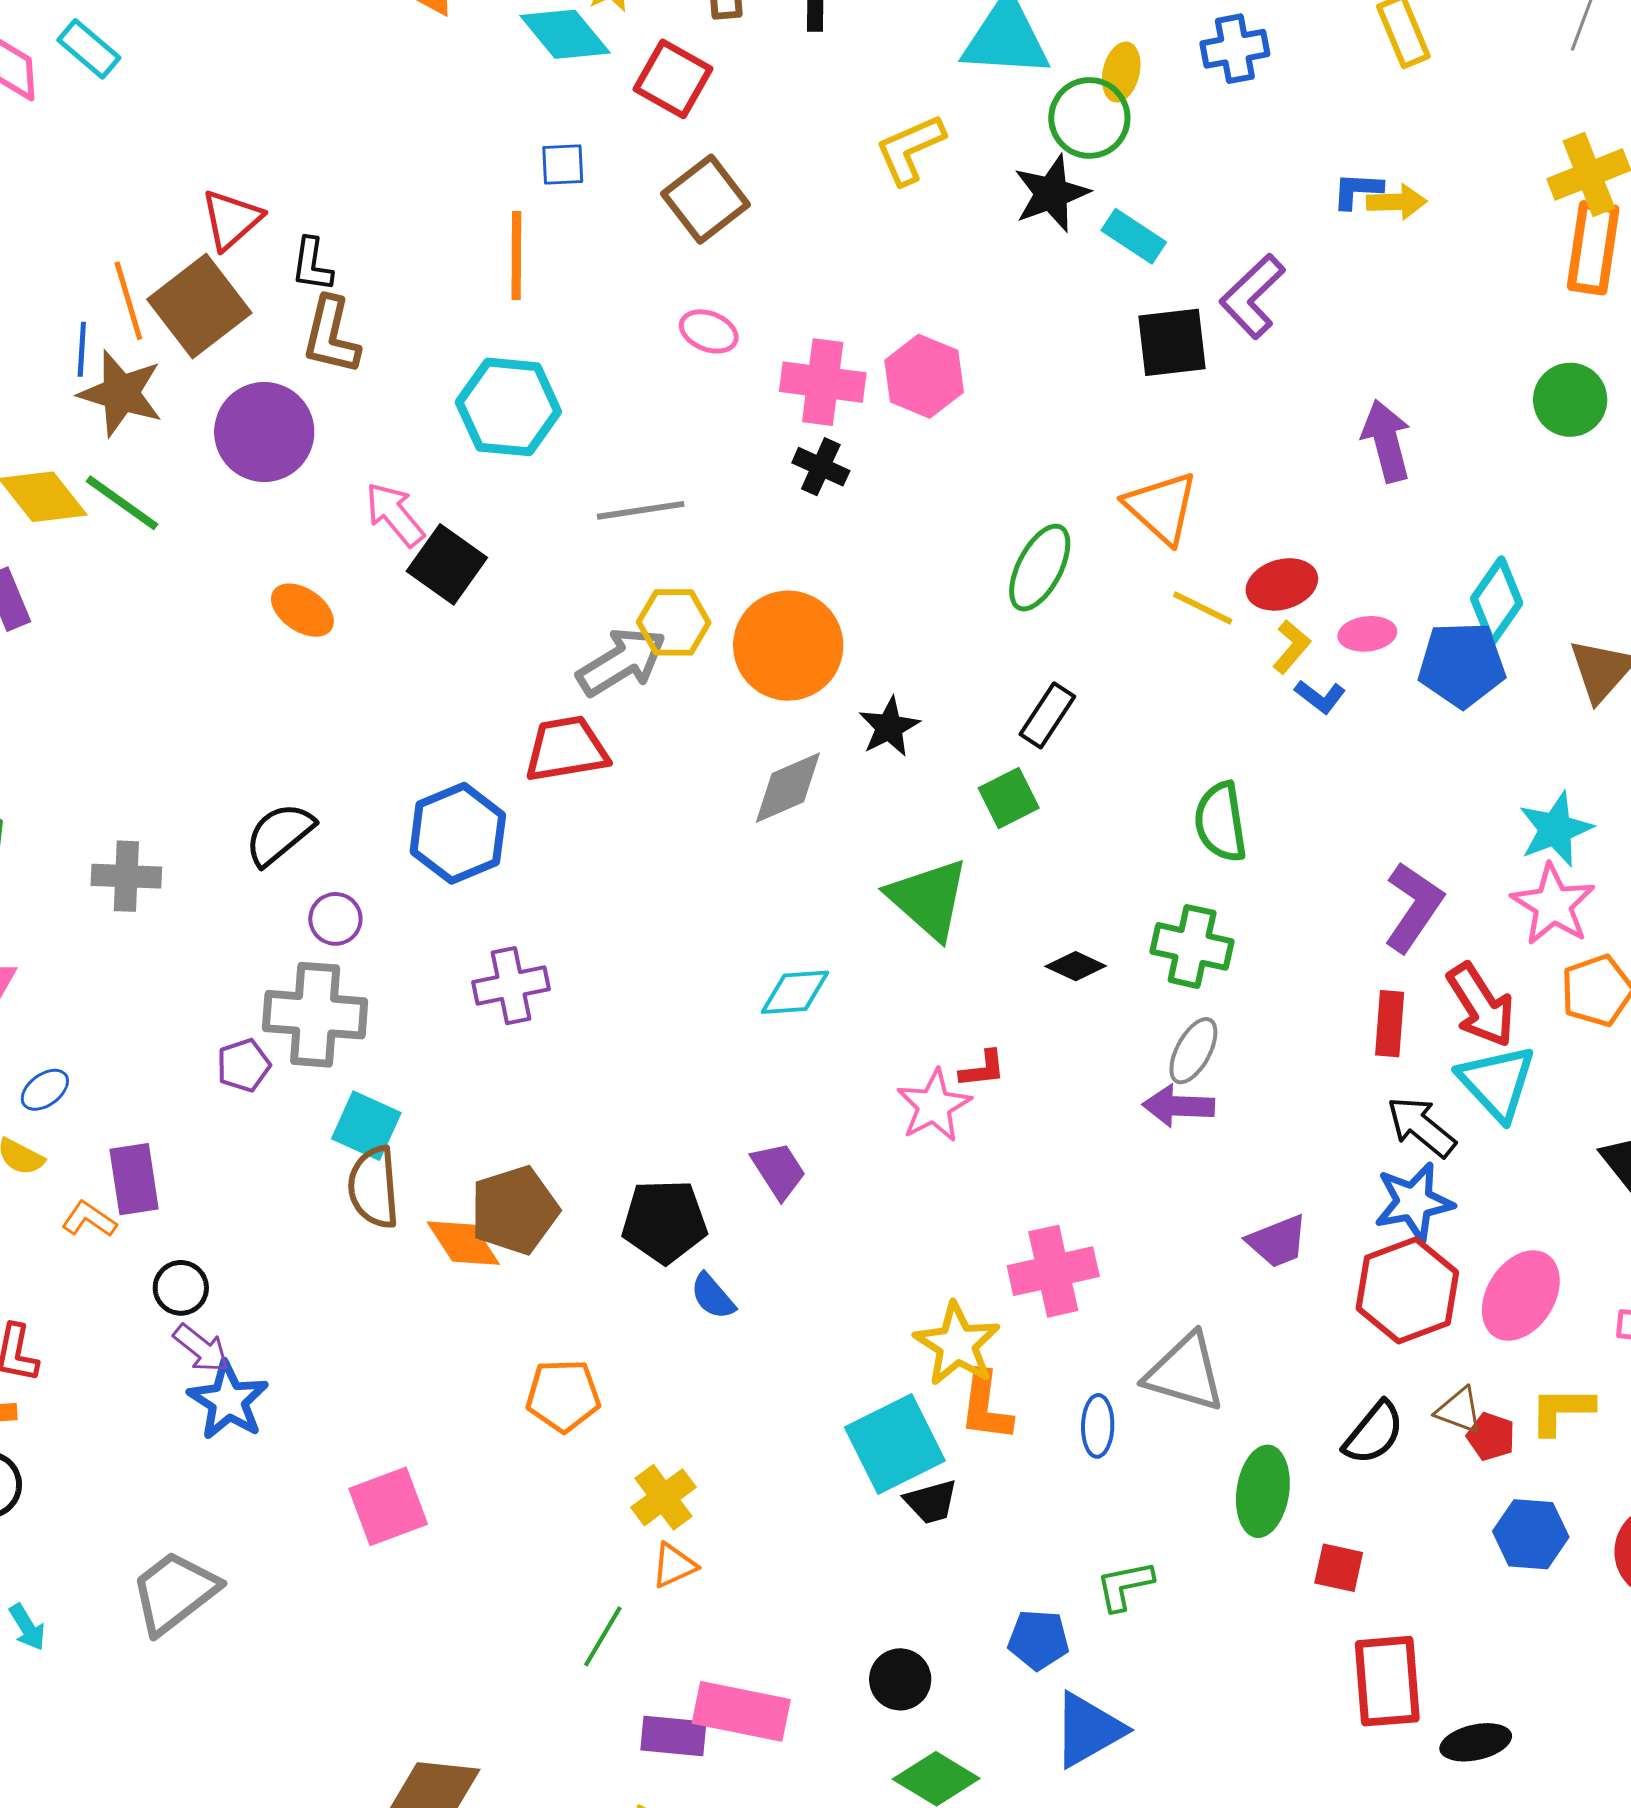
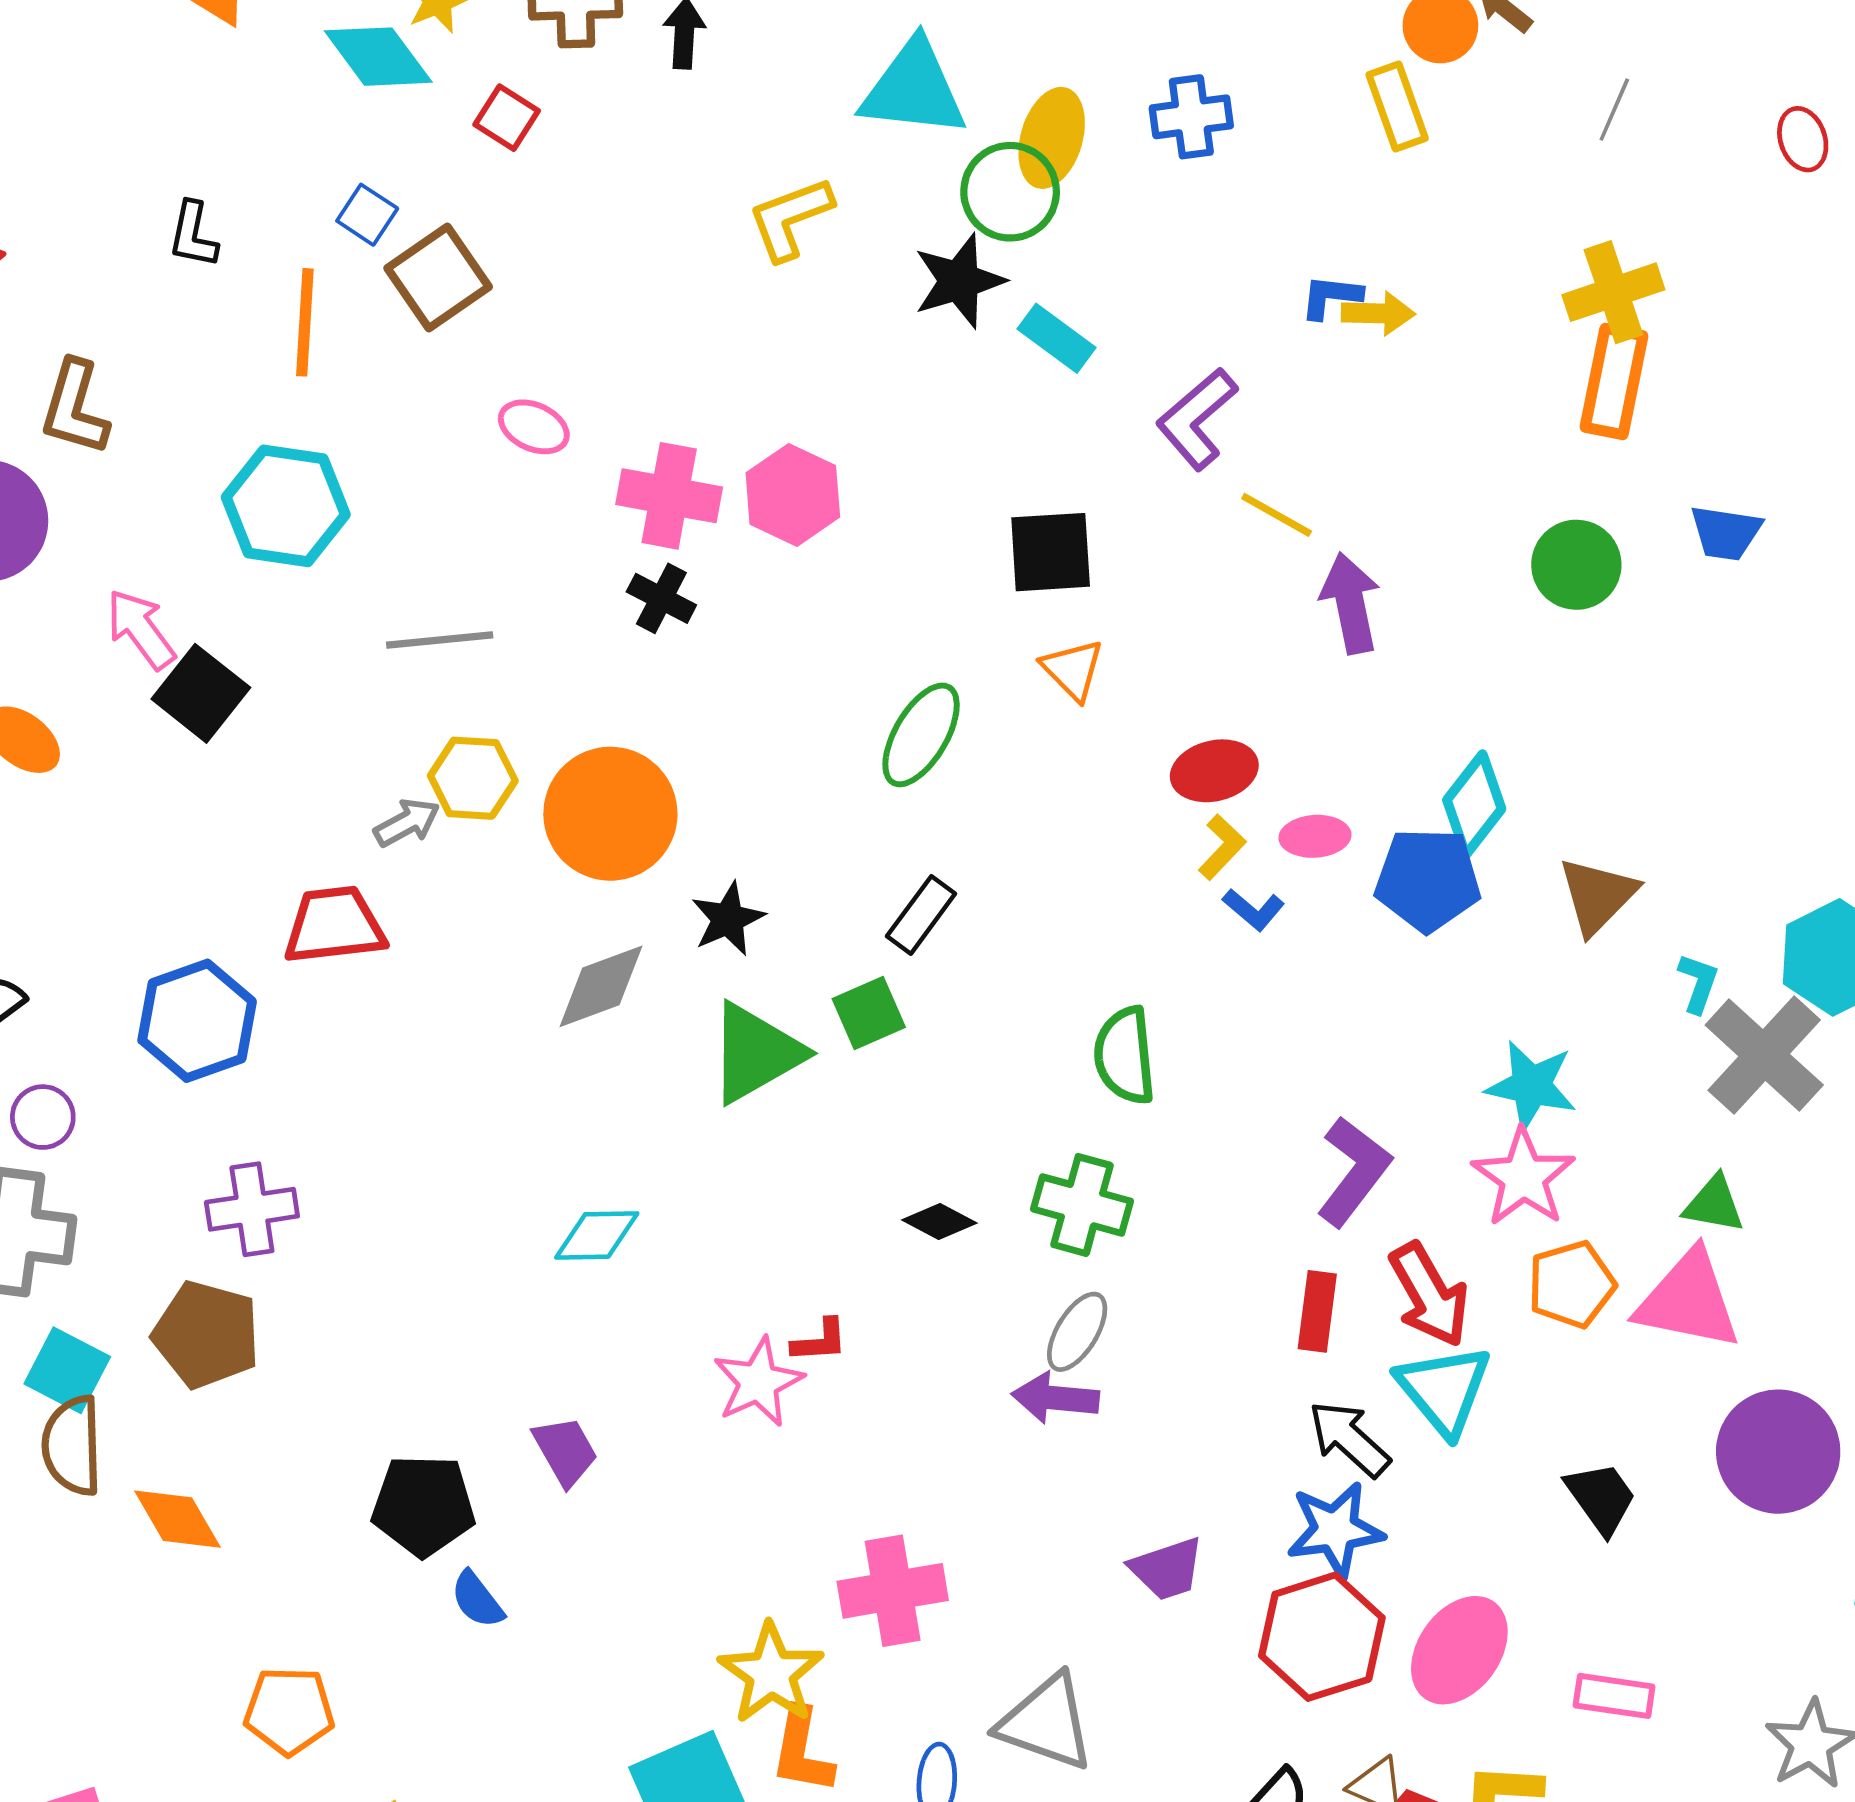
yellow ellipse: (1121, 72) -> (1052, 138), size x1.4
red square: (673, 79) -> (507, 118), size x0.7
blue square: (563, 164) -> (367, 215), turned 33
brown square: (706, 199) -> (438, 277), moved
black L-shape: (312, 265) -> (193, 235), moved
black square: (1172, 342) -> (1051, 552), moved
orange triangle: (1161, 507) -> (1073, 670), size x0.7
yellow line: (1203, 608) -> (1277, 515), moved
gray arrow: (622, 662) -> (407, 823), size x0.6
cyan star: (1556, 829) -> (1531, 1086), turned 30
green triangle: (928, 899) -> (756, 1053), moved, turned 46
brown pentagon: (515, 1210) -> (206, 1335), moved, turned 30

